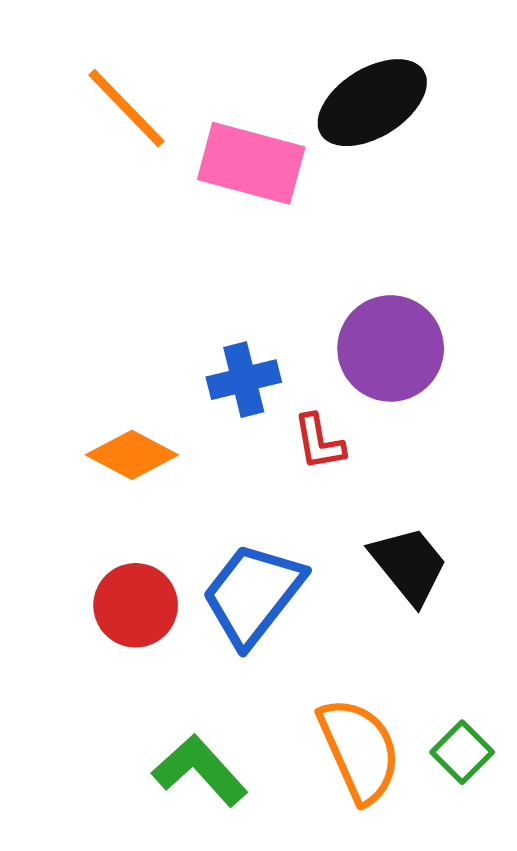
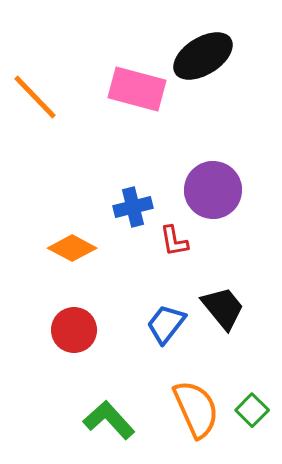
orange line: (126, 108) -> (35, 97), moved
blue trapezoid: (253, 594) -> (166, 324), moved, size x0.7

